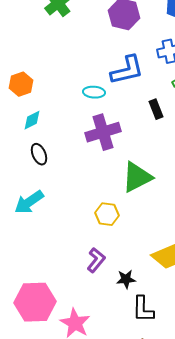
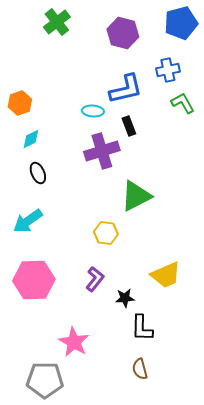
black rectangle: (156, 109) -> (129, 126), moved
pink hexagon: (35, 302) -> (34, 280), moved

